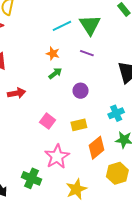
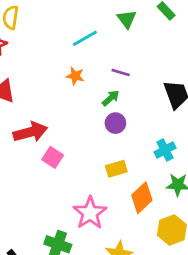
green triangle: (90, 25) -> (127, 19), moved, size x0.7
green arrow: (55, 73) -> (111, 98), moved
red arrow: (17, 93) -> (30, 132), size x1.4
pink square: (48, 121) -> (53, 157), moved

